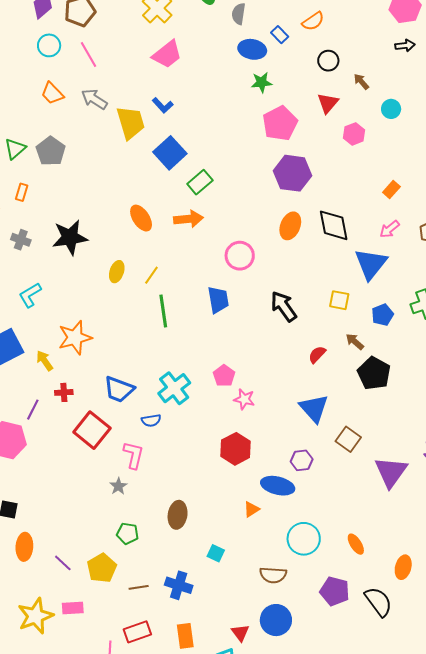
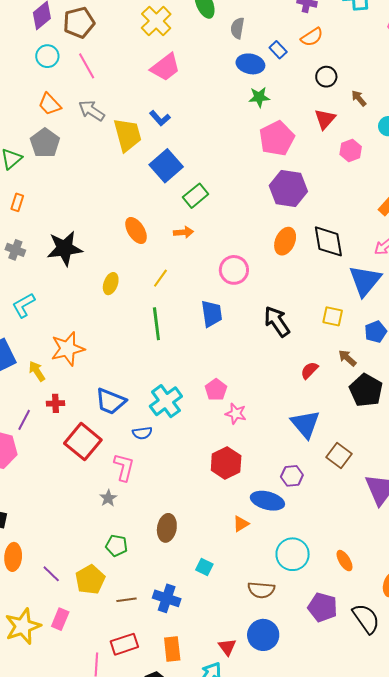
gray pentagon: (51, 151) -> (45, 143), moved
orange arrow: (189, 219) -> (184, 232), size x0.7
yellow line: (151, 275) -> (160, 278), moved
pink rectangle: (73, 608) -> (60, 619), turned -65

